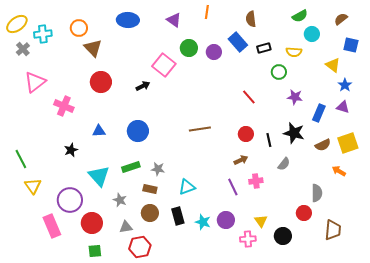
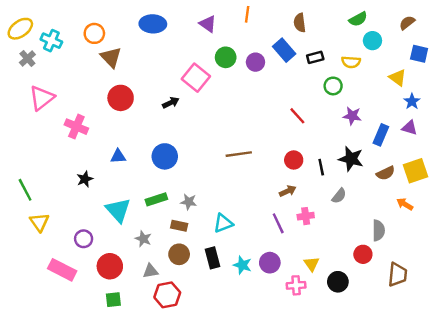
cyan cross: (43, 34) -> (51, 41), turned 30
purple circle: (70, 200) -> (84, 239), size x0.6
pink rectangle: (52, 226) -> (62, 270), turned -40

